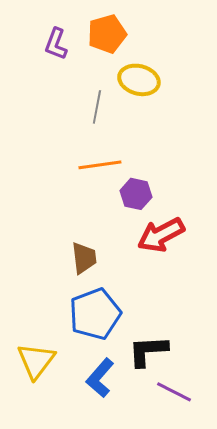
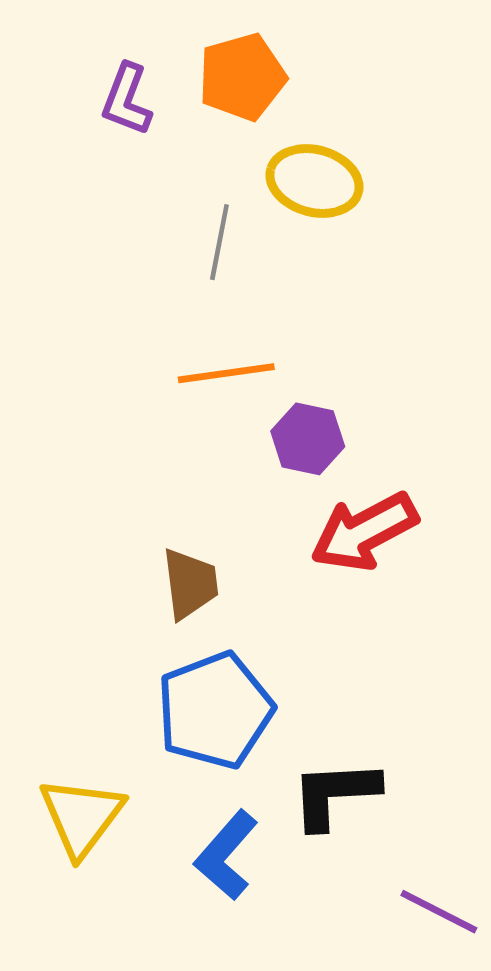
purple line: (174, 392) -> (439, 912), moved

